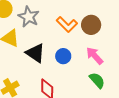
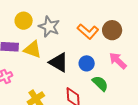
green semicircle: (97, 80) -> (100, 83), moved

